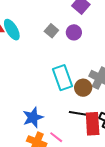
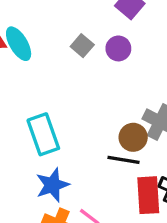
cyan rectangle: (62, 78) -> (43, 134), moved
black line: (79, 114) -> (123, 160), moved

